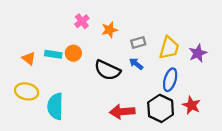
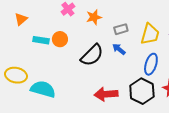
orange triangle: (29, 58) -> (21, 19), moved, turned 40
black semicircle: (107, 70) -> (92, 55), turned -70
cyan semicircle: (55, 106) -> (43, 89), turned 105

